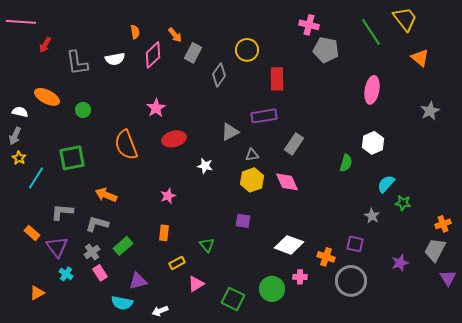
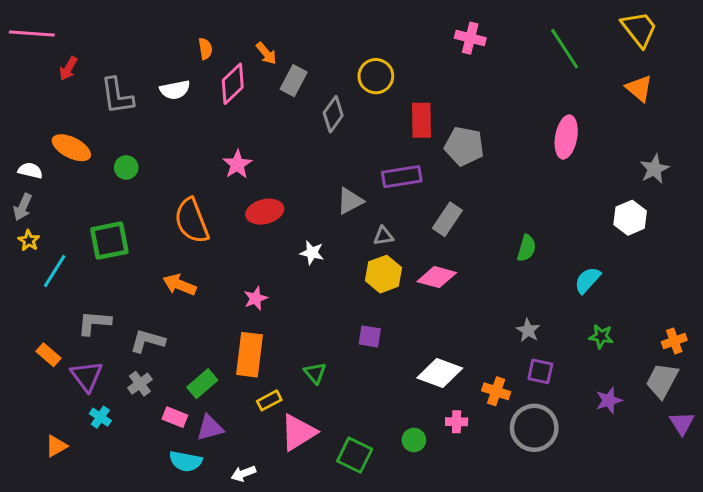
yellow trapezoid: (405, 19) -> (639, 29), moved
gray pentagon: (326, 50) -> (464, 146), moved
white hexagon: (373, 143) -> (630, 218), moved
pink diamond: (287, 182) -> (437, 277), turned -50
orange arrow: (106, 195) -> (179, 285), moved
green star: (403, 203) -> (601, 336), moved
gray star: (372, 216) -> (528, 330), moved
orange rectangle: (164, 233) -> (249, 355), size x1.8
green rectangle: (123, 246) -> (202, 384), moved
pink rectangle: (100, 273) -> (175, 417), moved, turned -35
pink triangle: (196, 284) -> (298, 432), size x1.5
green circle: (272, 289) -> (414, 440), size x0.6

